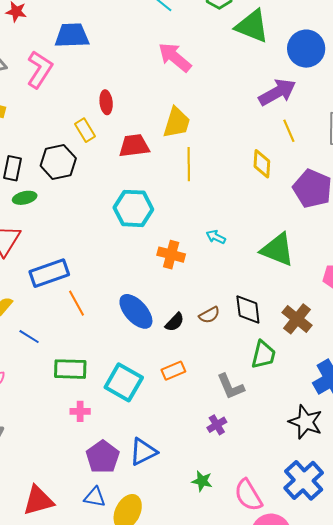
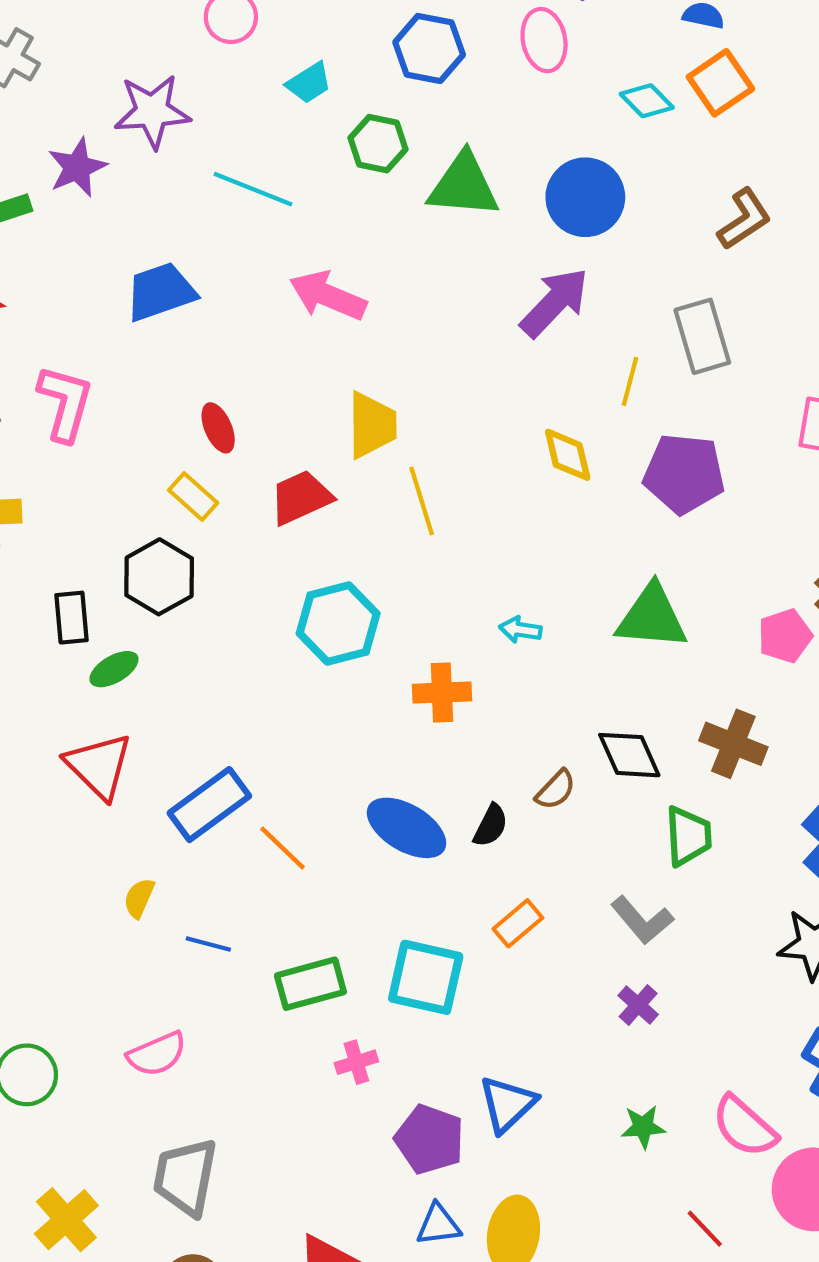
blue trapezoid: (72, 35) -> (161, 292), moved
yellow line: (289, 131) -> (630, 381), moved, turned 55

